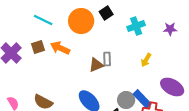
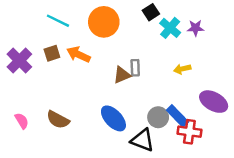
black square: (106, 13) -> (151, 12), moved
cyan cross: (136, 26) -> (170, 28), turned -30
purple star: (170, 29) -> (196, 28), moved
yellow arrow: (146, 60) -> (182, 69), turned 48

